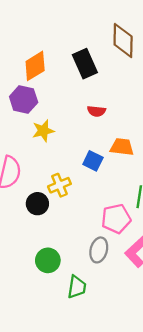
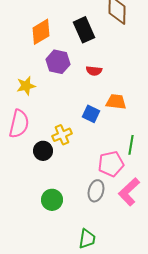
purple hexagon: (24, 100) -> (58, 62), moved
yellow star: (43, 131) -> (26, 86), moved
green trapezoid: (77, 287) -> (87, 239), moved

